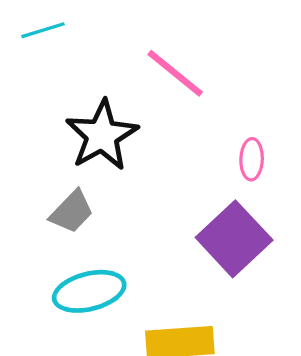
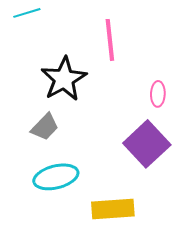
pink line: (175, 73) -> (110, 40), turned 45

